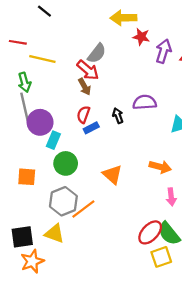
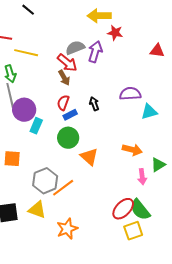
purple arrow: (163, 51) -> (95, 52), moved
gray semicircle: (97, 53) -> (75, 48), turned -150
purple semicircle: (145, 102) -> (130, 94), moved
green circle: (66, 163) -> (68, 138), moved
orange star: (32, 261) -> (67, 229), moved

